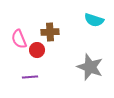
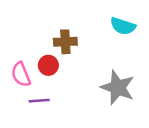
pink semicircle: (19, 39) -> (21, 74), moved

